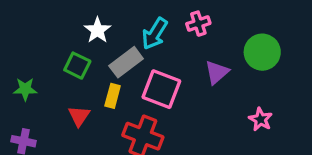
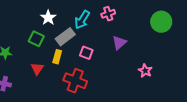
green circle: (262, 52) -> (161, 22), moved
pink square: (161, 89) -> (86, 53), size x0.6

